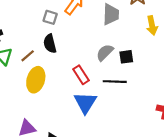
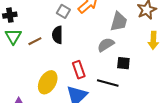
gray semicircle: (105, 52) -> (106, 45), moved
yellow ellipse: (36, 80) -> (48, 82), moved

